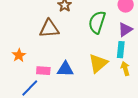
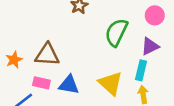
brown triangle: (49, 29) -> (47, 55), moved
yellow triangle: (98, 63) -> (111, 83), turned -45

